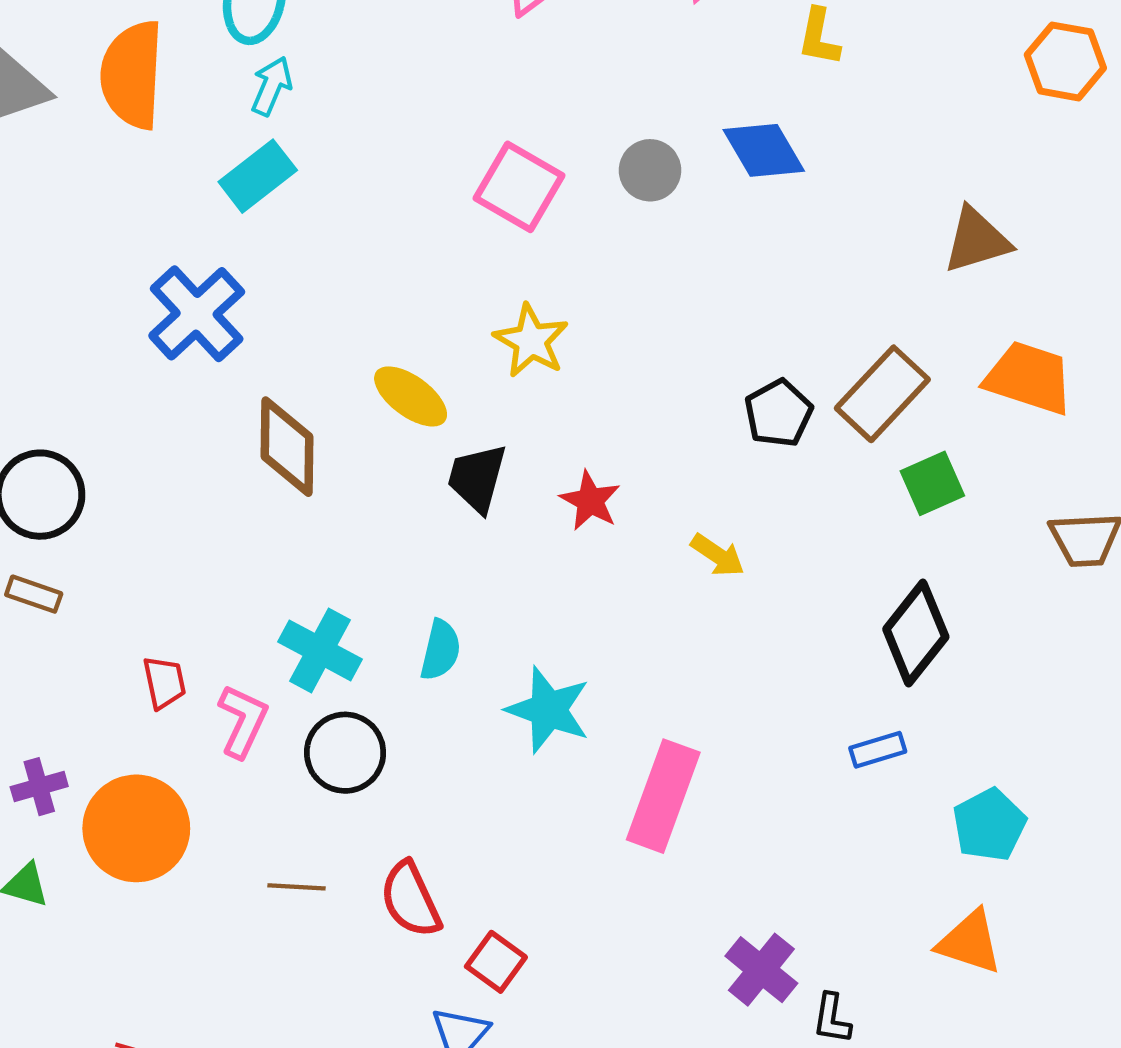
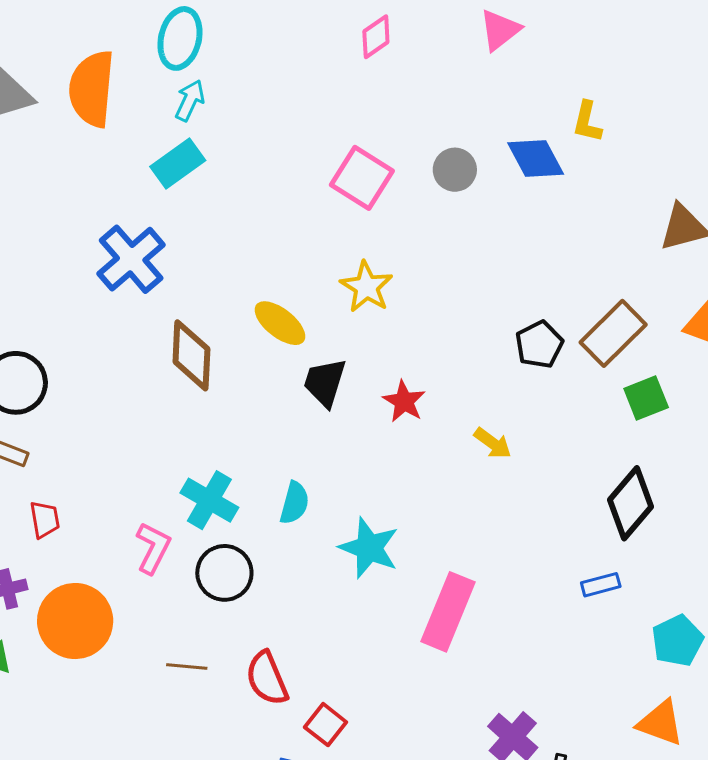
yellow L-shape: (819, 37) -> (587, 122), moved
red trapezoid: (164, 682) -> (45, 519), moved

